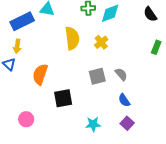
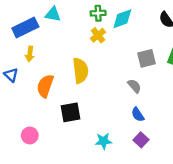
yellow semicircle: (72, 38) -> (80, 70), moved
yellow cross: (101, 42) -> (98, 35), moved
yellow arrow: (17, 46) -> (30, 54), moved
gray square: (97, 76) -> (147, 58), moved

